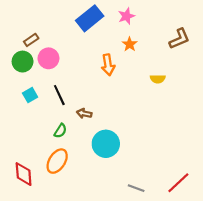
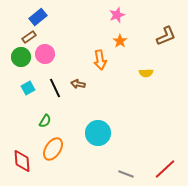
blue rectangle: (90, 18) -> (38, 17), moved, size x0.7
brown arrow: (84, 113) -> (78, 84), moved
green semicircle: (60, 131) -> (45, 121), moved

